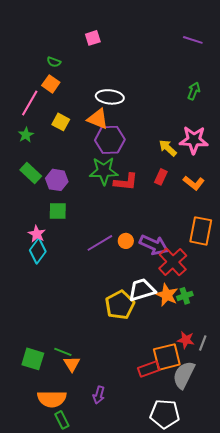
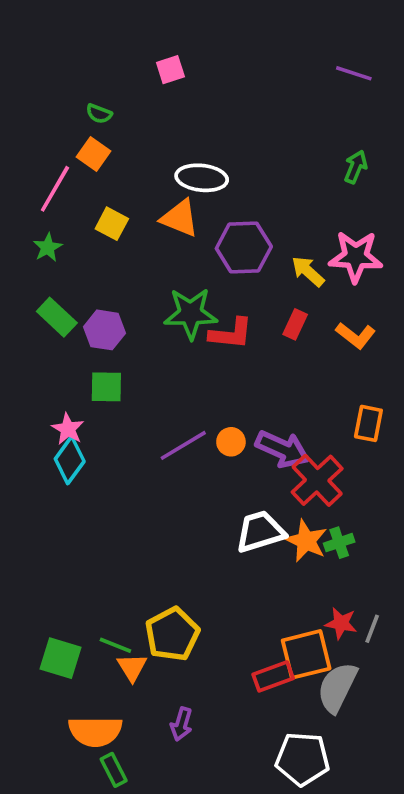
purple hexagon: (110, 140) -> (244, 247), moved
orange rectangle: (201, 231) -> (368, 423), size x0.7
yellow pentagon: (120, 305) -> (172, 634), moved

